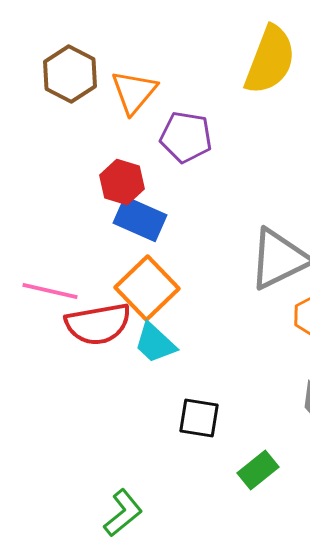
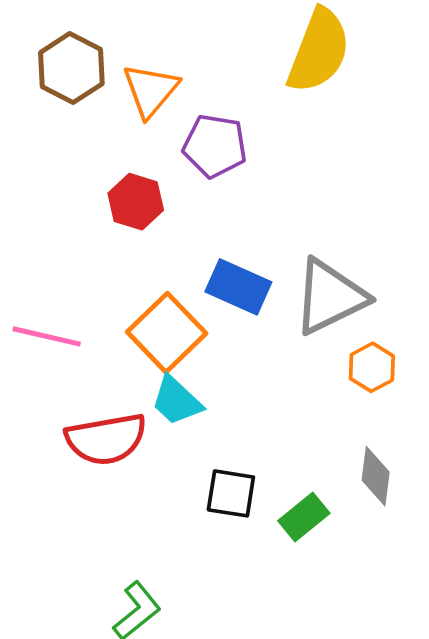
blue rectangle: (140, 219) -> (238, 287), moved
red semicircle: (98, 324) -> (106, 439), moved
green rectangle: (258, 470) -> (304, 517), moved

